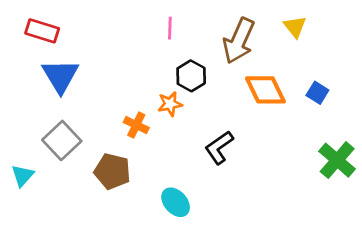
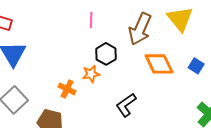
yellow triangle: (295, 27) -> (180, 19), size x1.6

